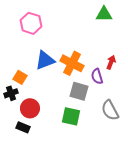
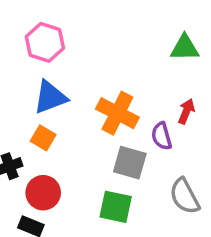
green triangle: (104, 14) -> (185, 48), moved
blue triangle: (45, 60) -> (50, 97), moved
orange square: (20, 77) -> (43, 138), moved

